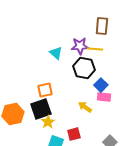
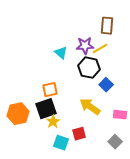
yellow line: (95, 49) -> (100, 49), turned -35
pink rectangle: (104, 97) -> (120, 115), moved
yellow arrow: (85, 107) -> (90, 107), size x1.5

